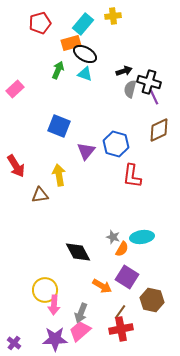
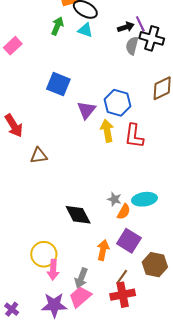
purple line: (154, 97) -> (140, 24), moved
yellow arrow: (59, 175) -> (107, 131), moved
orange arrow: (102, 286) -> (103, 250), turned -108

